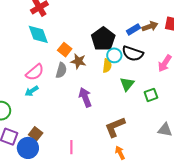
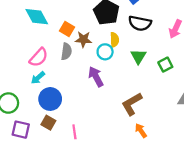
cyan circle: (114, 55) -> (105, 52), moved
pink line: (71, 147) -> (74, 132), moved
blue circle: (28, 148) -> (50, 99), moved

